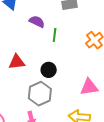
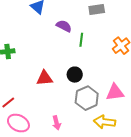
red triangle: (17, 62) -> (45, 78), moved
gray hexagon: (40, 94) -> (87, 98), moved

